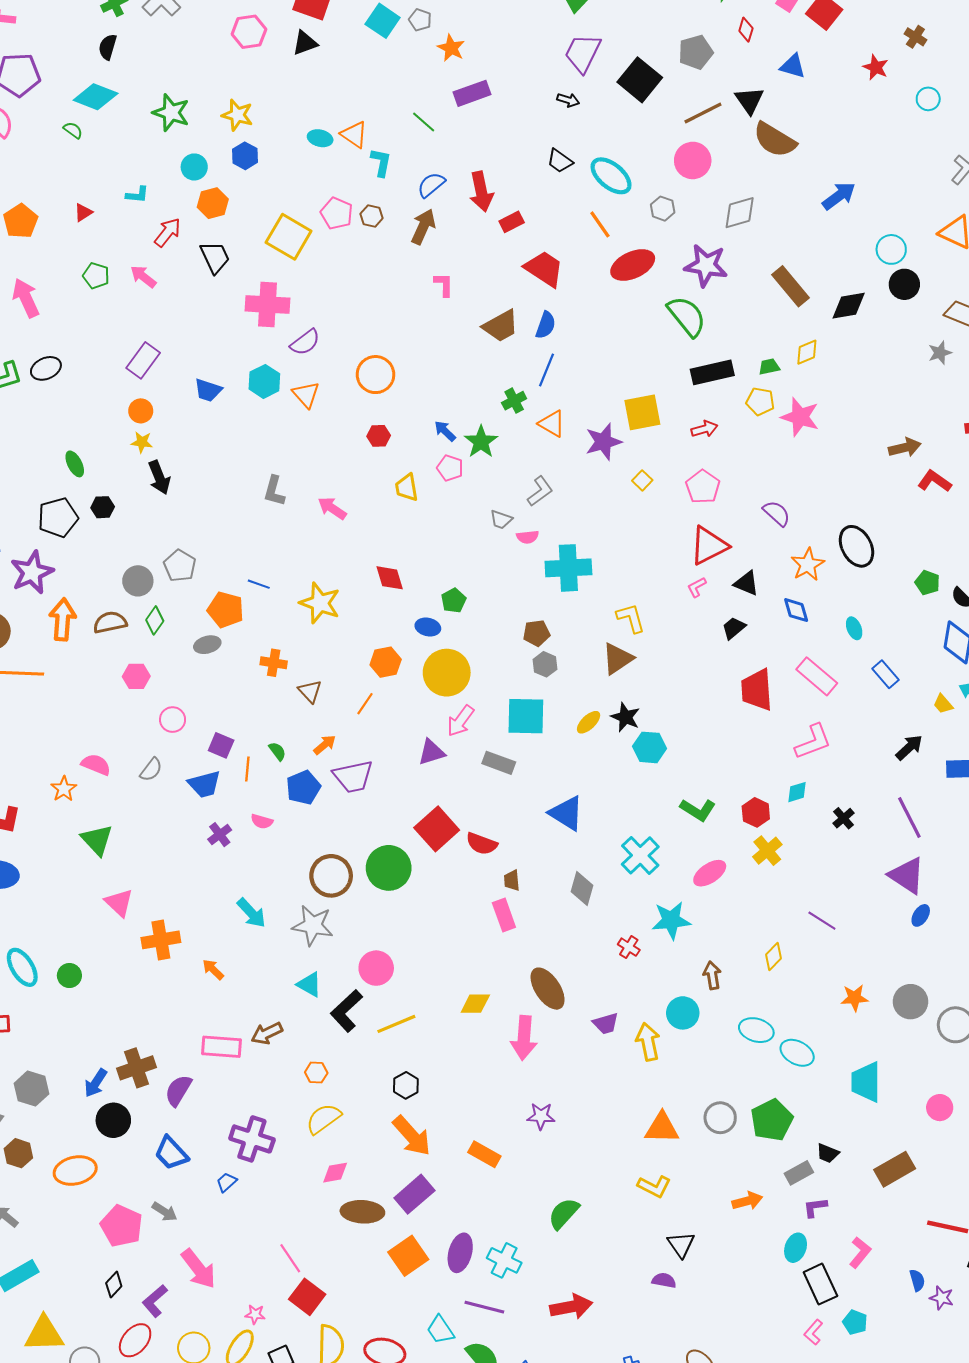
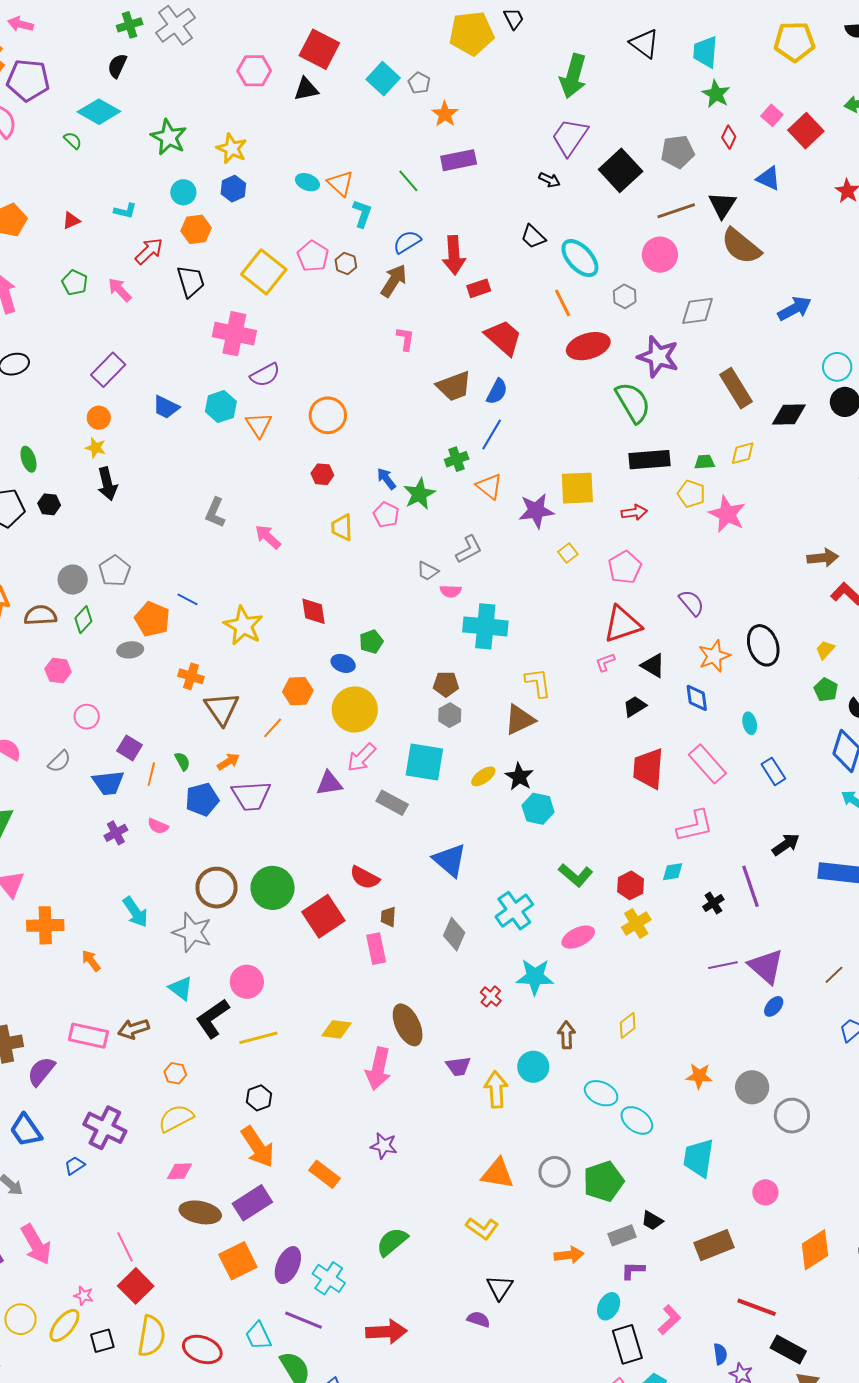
brown triangle: (310, 691) -> (222, 709), size x1.5
yellow trapezoid: (943, 704) -> (825, 650), moved, turned 75
purple line: (909, 818) -> (751, 886), moved
red square: (437, 829) -> (323, 916), moved
purple line: (822, 921) -> (723, 965), moved, turned -52

